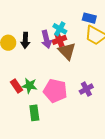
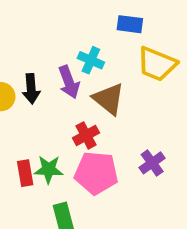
blue rectangle: (89, 18) -> (130, 24), moved
red cross: (59, 40) -> (86, 135), moved
red rectangle: (16, 86) -> (25, 173), turned 32

